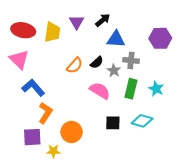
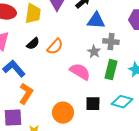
black semicircle: (97, 62) -> (33, 44), moved
orange circle: (72, 132) -> (63, 113), moved

